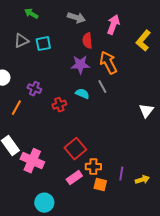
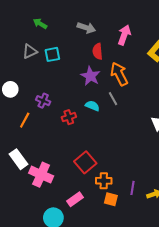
purple star: (80, 65) -> (90, 76), turned 30
pink rectangle: (74, 178) -> (75, 199), moved

